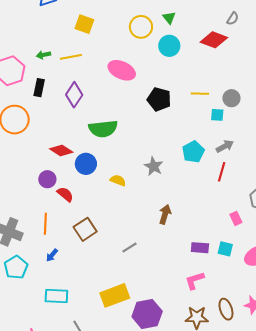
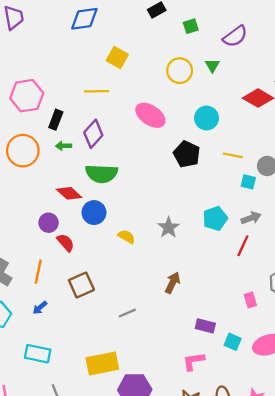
cyan circle: (169, 46) -> (206, 118), moved
green arrow: (43, 55) -> (64, 146), moved
green semicircle: (103, 129) -> (102, 174), moved
cyan square: (225, 249) -> (233, 342), moved

